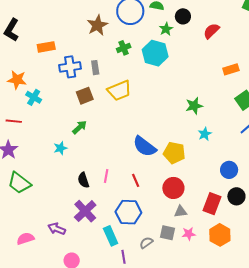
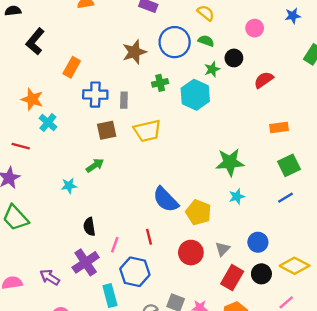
orange rectangle: (46, 47) -> (72, 67), turned -60
green star: (194, 106) -> (230, 162), size x1.4
pink line: (106, 176) -> (115, 245), moved
gray triangle: (181, 211) -> (223, 249), moved, turned -48

